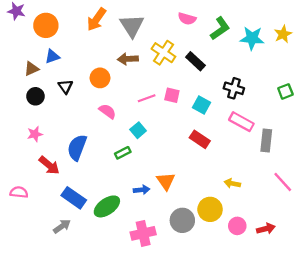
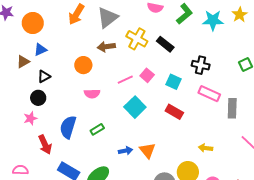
gray triangle: (132, 26) -> (108, 18), turned 30
black triangle: (65, 86) -> (44, 76), moved, turned 40
pink square: (172, 95) -> (147, 75), turned 32
black circle: (35, 96) -> (38, 98), moved
pink semicircle: (107, 111) -> (92, 94), turned 147
cyan square: (138, 130) -> (135, 107), moved, size x1.5
green rectangle: (123, 153) -> (97, 129), moved
red arrow: (49, 165) -> (45, 144), turned 30
blue arrow: (142, 190) -> (125, 151), moved

